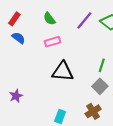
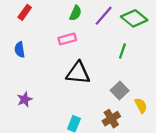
green semicircle: (49, 19) -> (76, 13), moved, turned -120
blue semicircle: (19, 38) -> (20, 50), moved, turned -136
green line: (102, 65) -> (122, 51), moved

